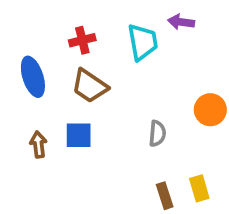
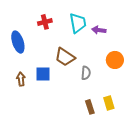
purple arrow: (181, 22) -> (99, 30), moved
brown trapezoid: (90, 86) -> (65, 57), moved

